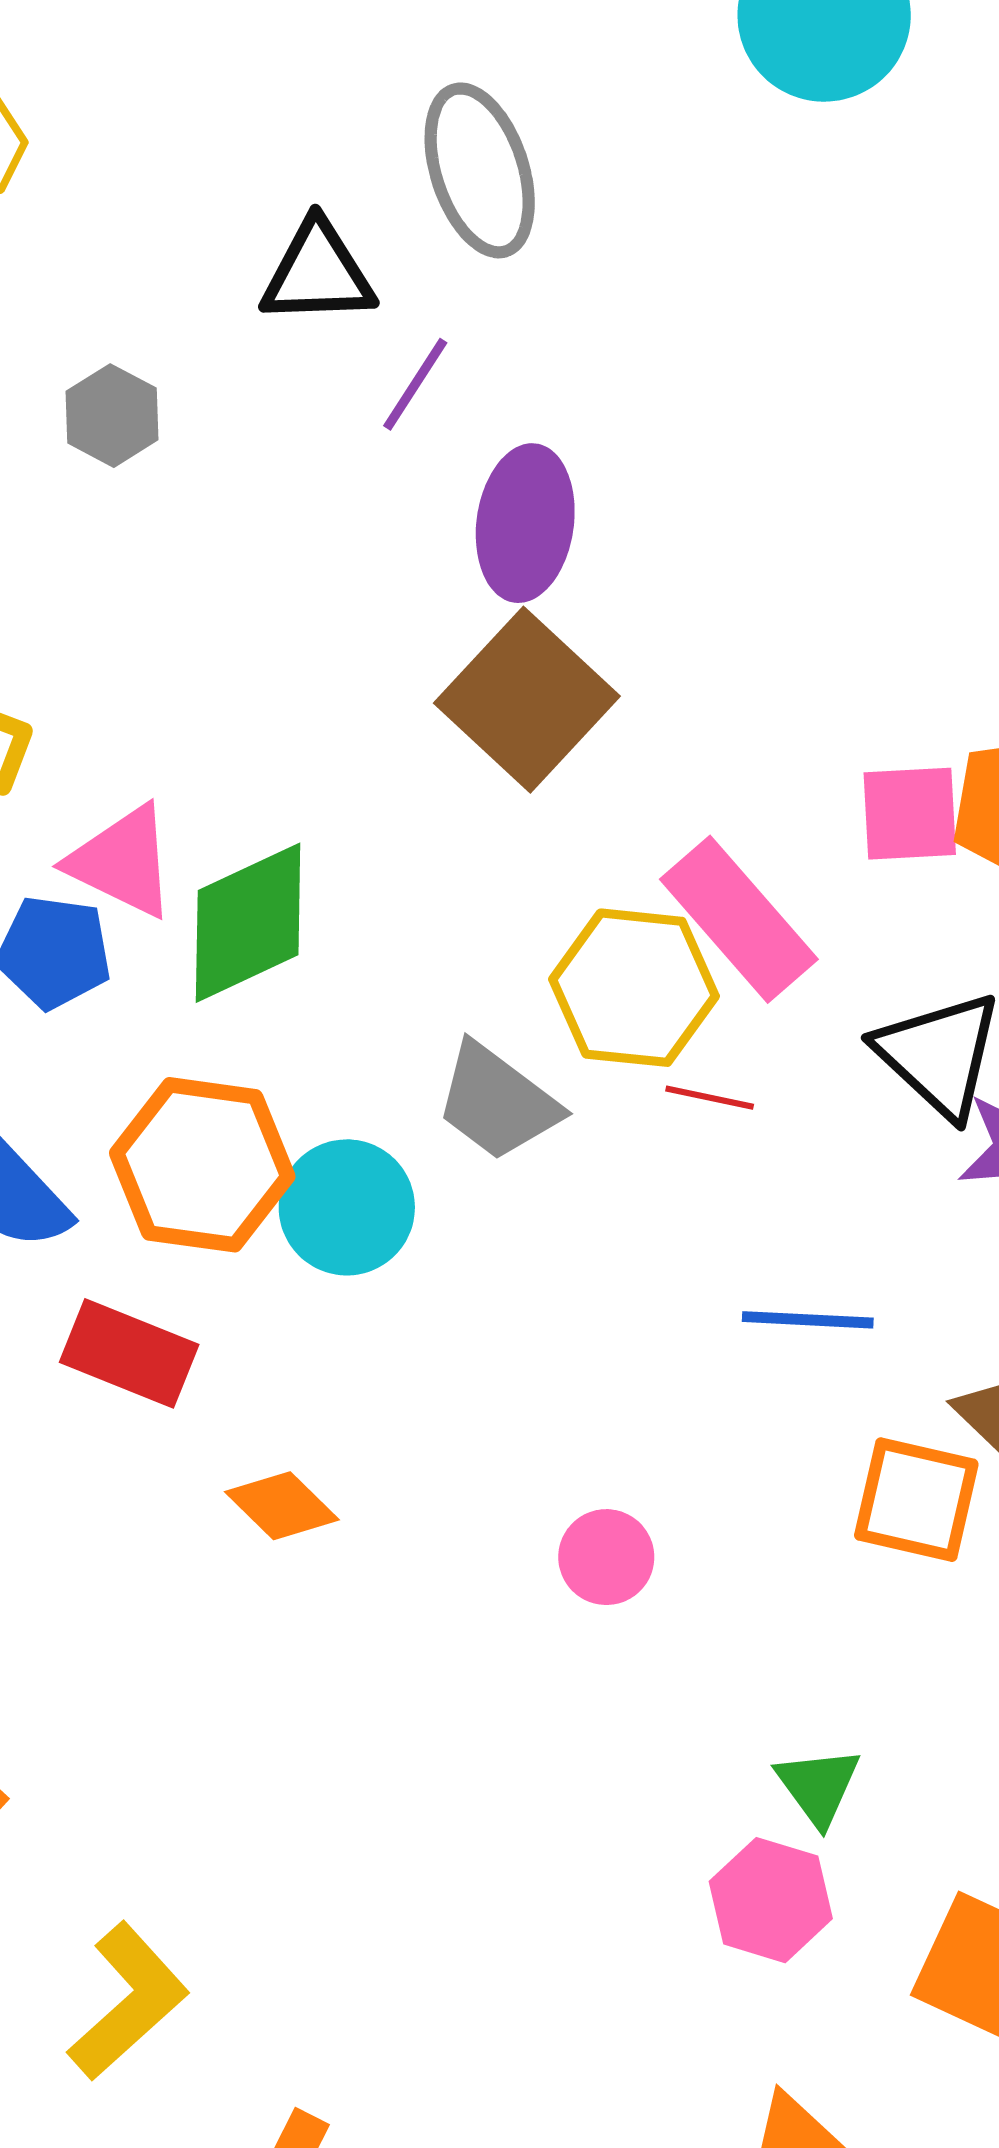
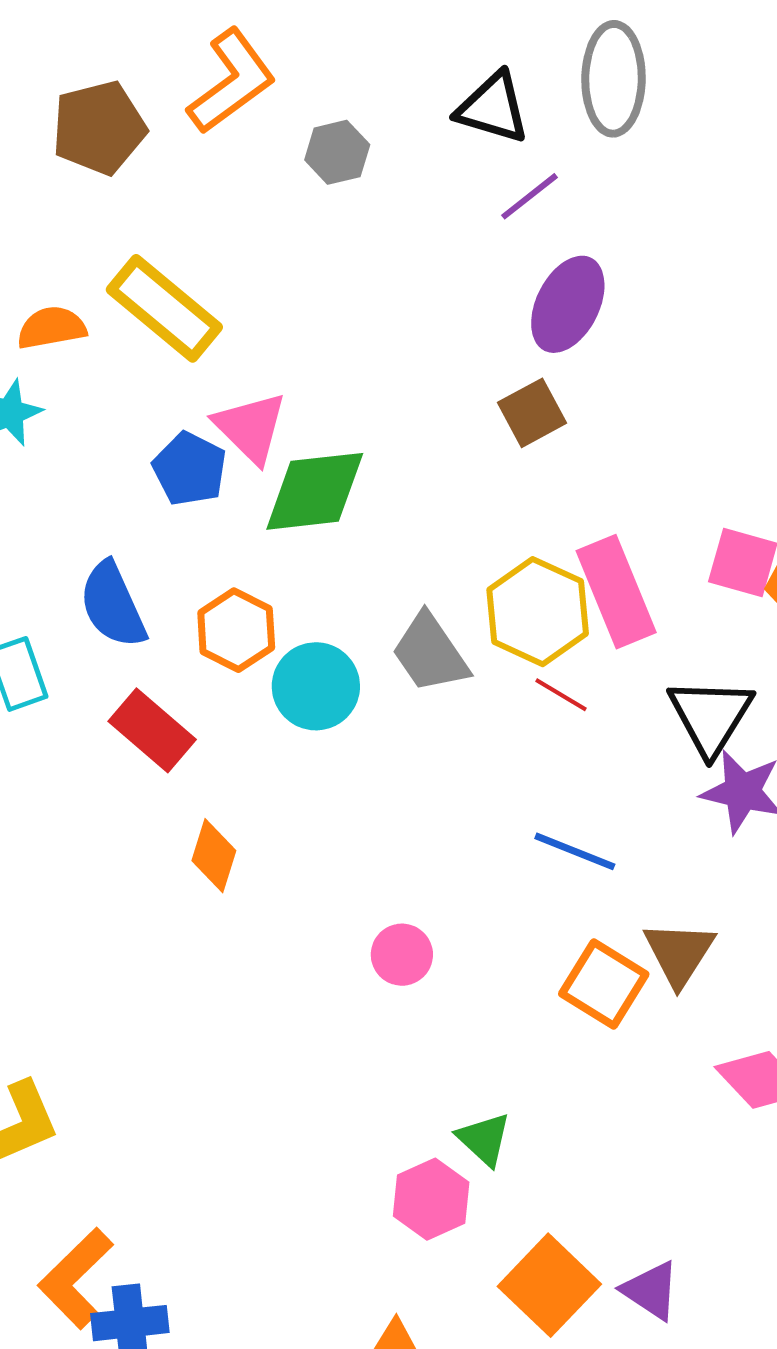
brown square: (527, 700) -> (532, 413), size x0.6
orange hexagon: (202, 1165) -> (236, 630), size x0.7
orange diamond: (282, 1506) -> (214, 856), turned 44
green triangle: (818, 1786) -> (484, 1139), turned -30

